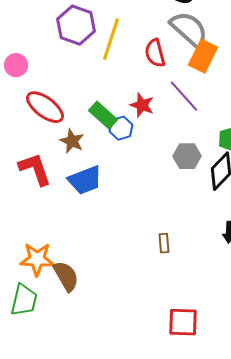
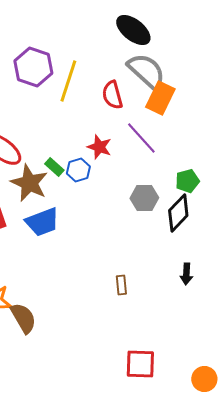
green rectangle: (103, 115) -> (54, 167), moved, size x0.7
brown star: (72, 141) -> (29, 183), size x1.5

